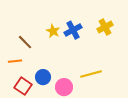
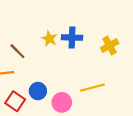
yellow cross: (105, 27) -> (110, 46), moved
blue cross: (73, 30) -> (72, 38), turned 30

